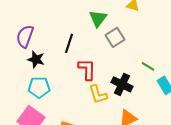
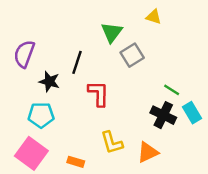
black star: (36, 59) -> (49, 81), moved
black cross: (122, 84) -> (163, 115), moved
yellow L-shape: (98, 94) -> (112, 143), moved

